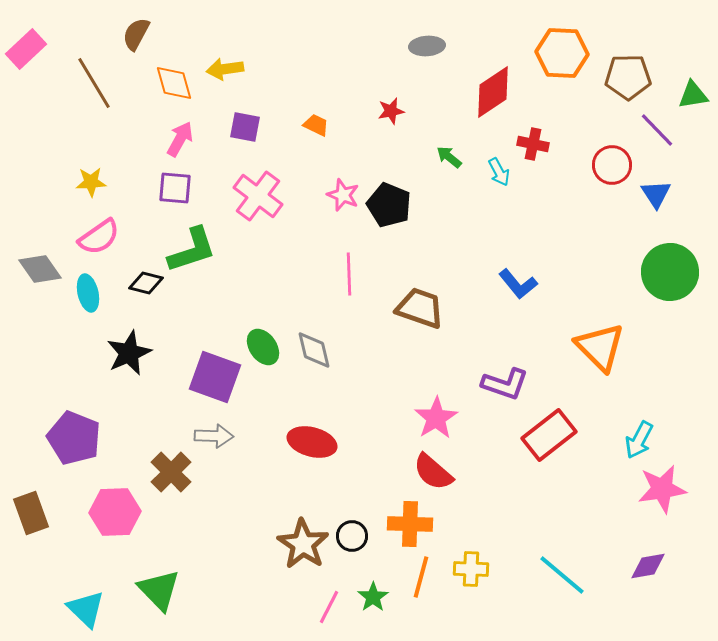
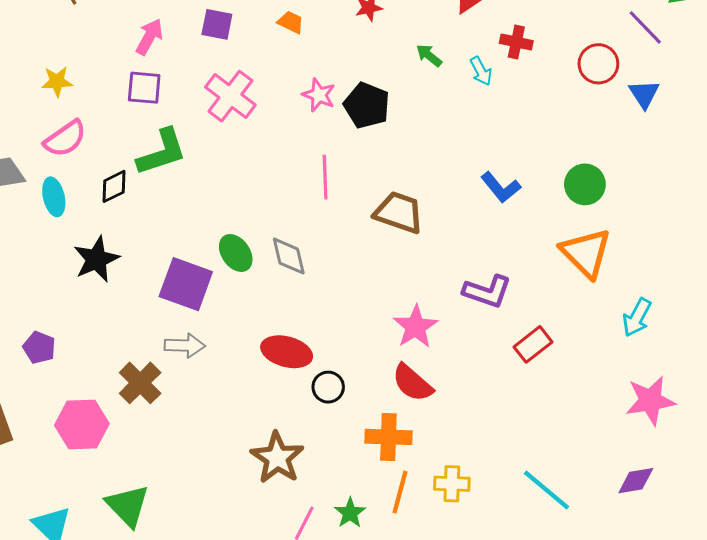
green circle: (670, 272) -> (585, 184), moved, size x0.7
black diamond: (146, 283) -> (114, 186), turned -40
red rectangle: (549, 435) -> (533, 344), size x0.7
purple pentagon: (74, 438) -> (39, 348), size x0.6
cyan arrow: (639, 440) -> (637, 317), moved
black circle: (352, 536) -> (328, 387), moved

